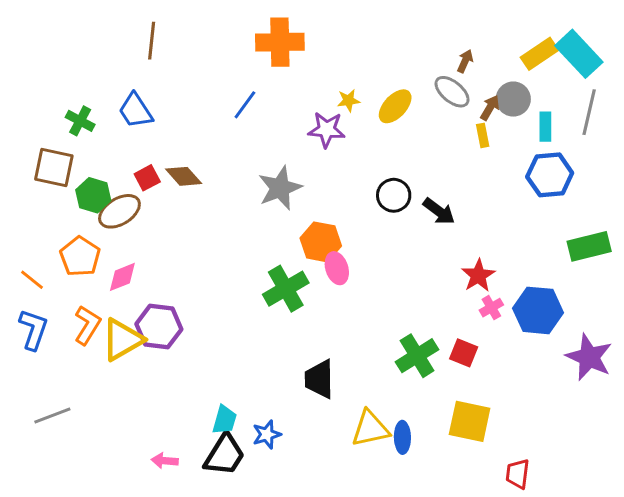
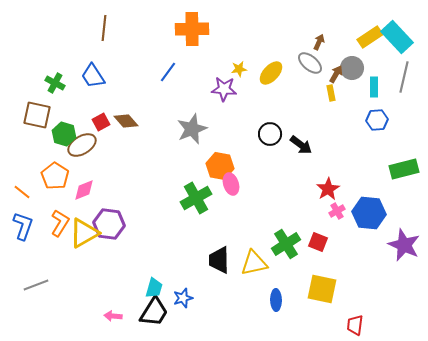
blue hexagon: (550, 175) -> (377, 120), size x0.7
yellow triangle: (370, 429) -> (254, 263), moved

